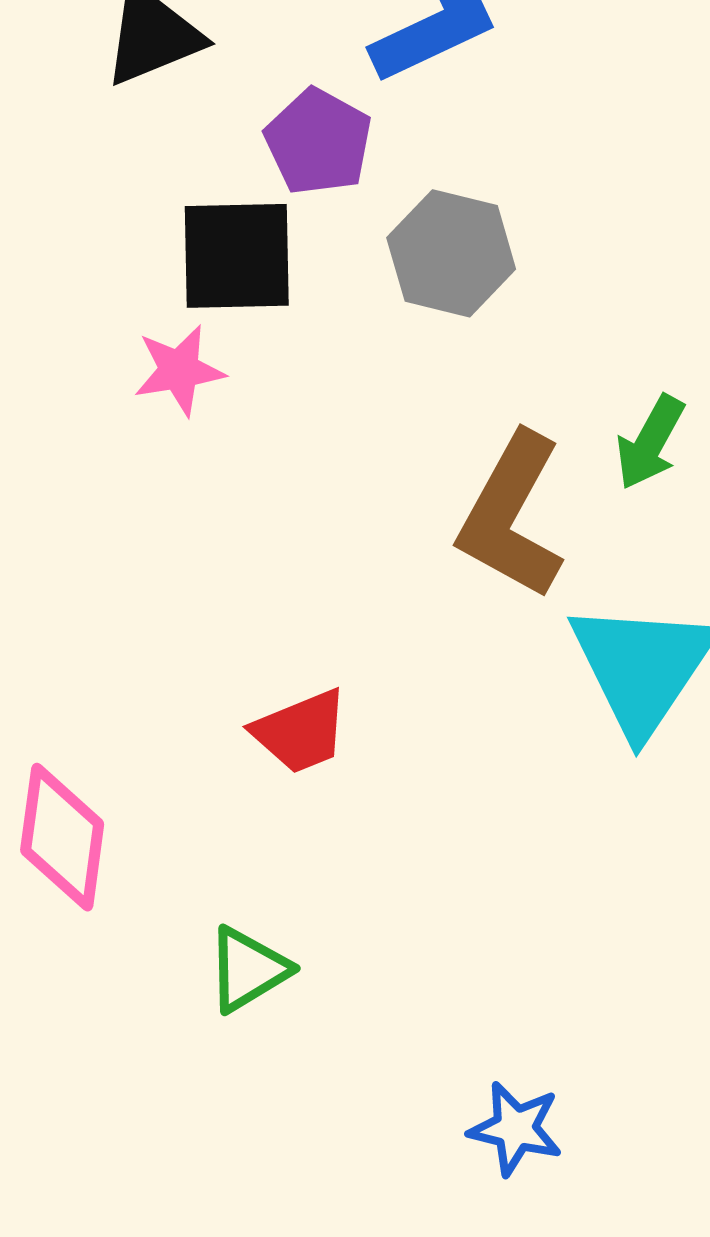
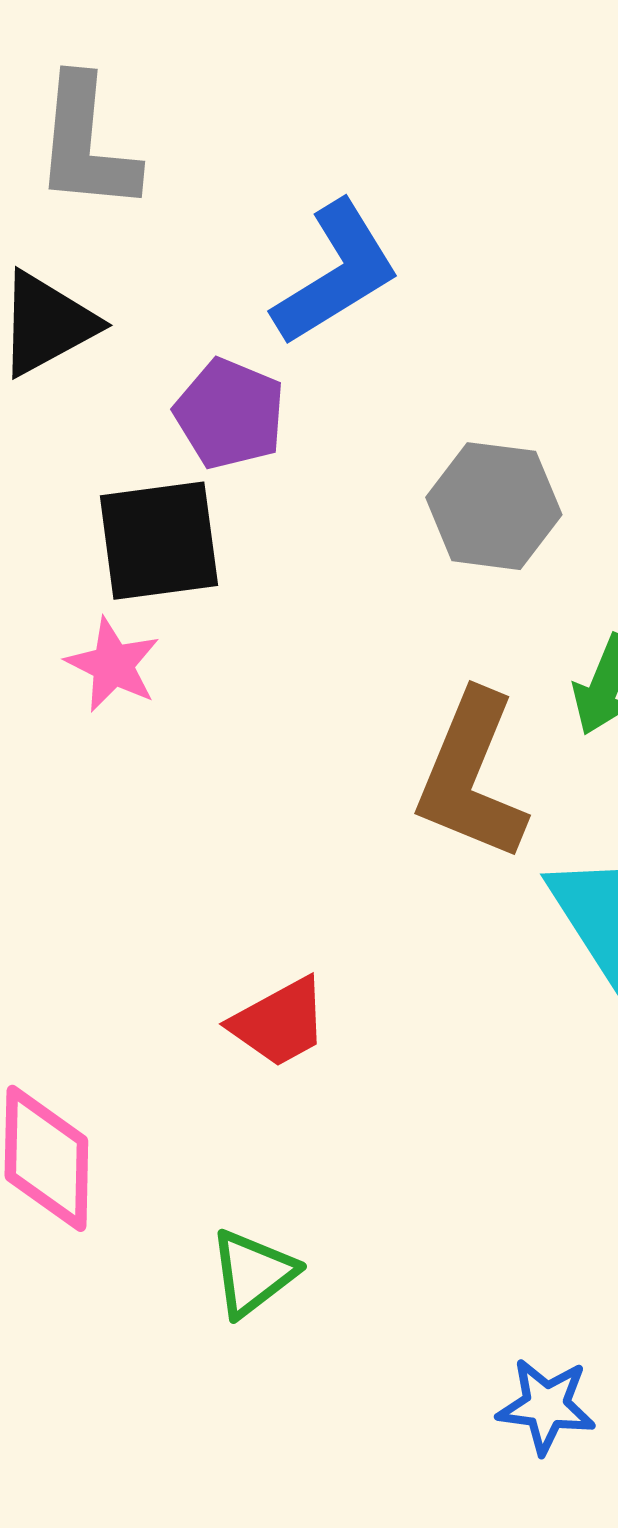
gray hexagon: (451, 253) -> (494, 506), moved
pink star: (179, 370) -> (113, 665), turned -30

